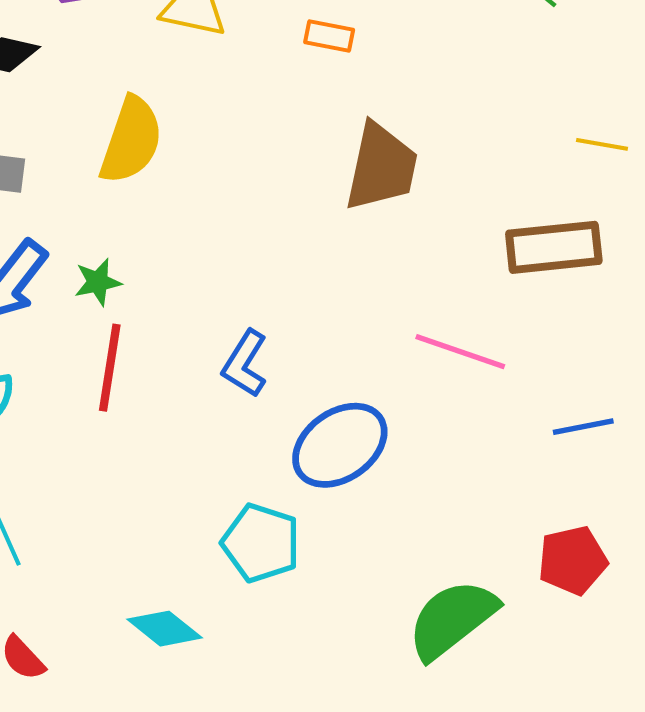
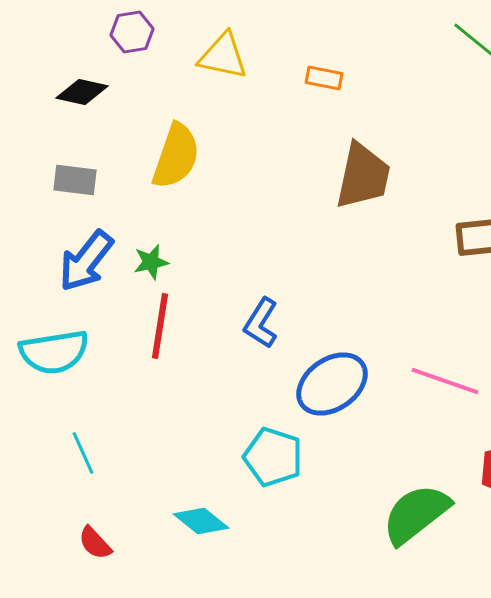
pink line: (460, 352) -> (445, 381), moved

